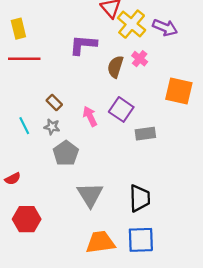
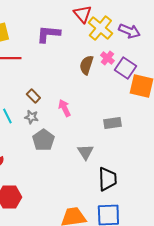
purple L-shape: (83, 45) -> (48, 34), moved
purple square: (121, 109) -> (125, 68), moved
gray triangle: (90, 195) -> (85, 152), moved, size x0.7

